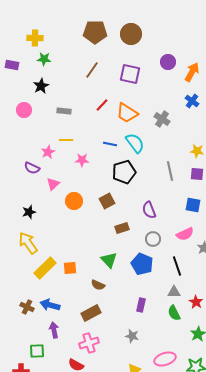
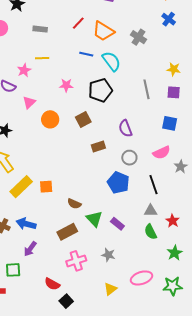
blue line: (110, 144) -> (86, 54), moved
pink star: (82, 160) -> (66, 85), moved
green triangle: (109, 260) -> (94, 219), moved
purple rectangle: (141, 305) -> (117, 224), turned -64
purple arrow: (54, 330) -> (30, 249), turned -133
pink cross: (89, 343) -> (76, 261), moved

